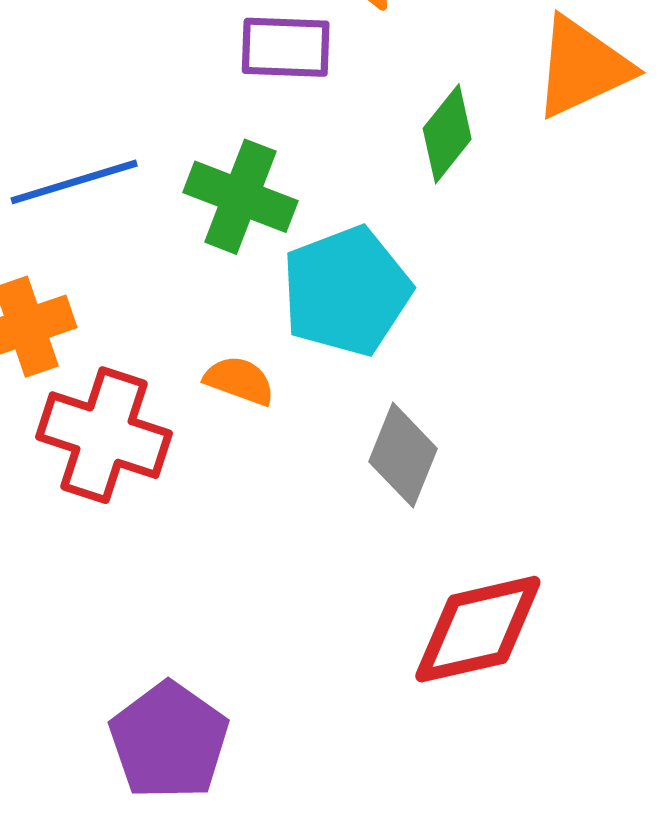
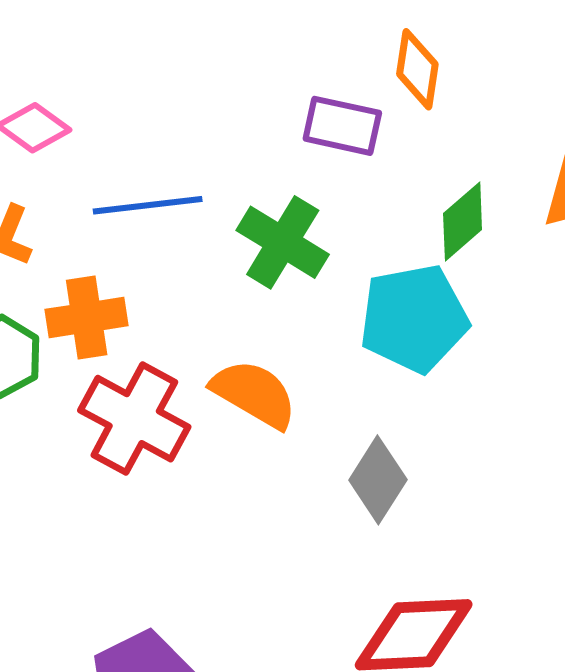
cyan pentagon: (346, 291) -> (414, 318), moved
orange semicircle: (239, 381) -> (254, 394), size x1.5

